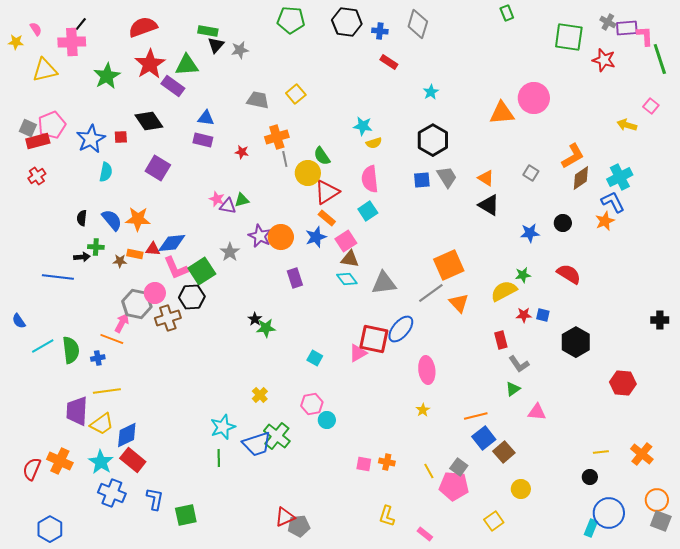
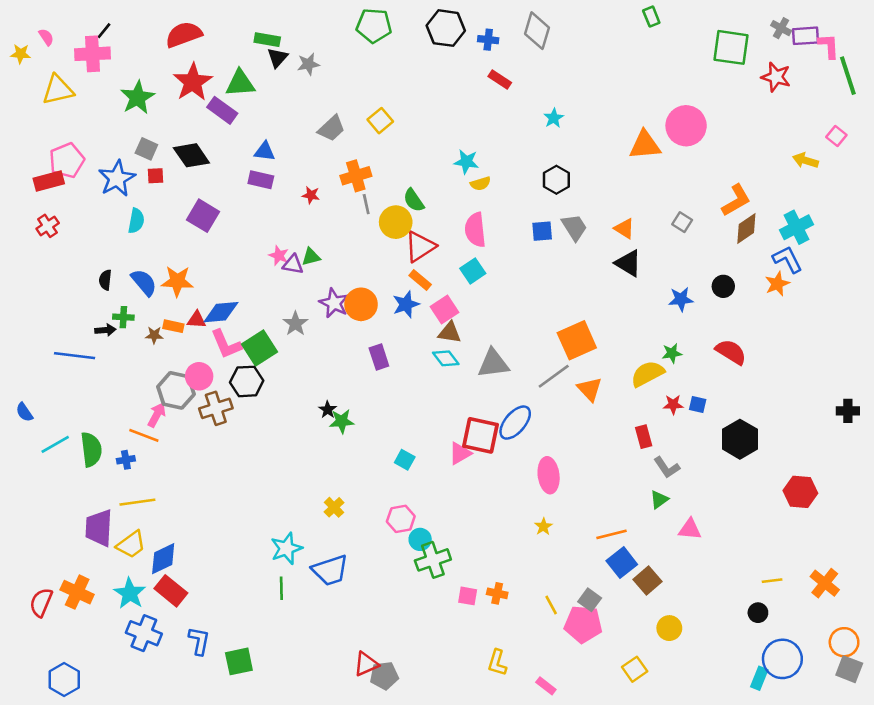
gray trapezoid: (258, 100) -> (331, 128), turned 125
gray square: (28, 128) -> (146, 149), moved
black hexagon: (433, 140) -> (556, 180), size x0.7
green cross: (277, 436) -> (433, 560), moved, turned 32

